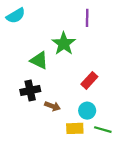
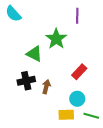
cyan semicircle: (16, 16) -> (13, 14), turned 78
brown arrow: (53, 106) -> (46, 87), moved, turned -96

